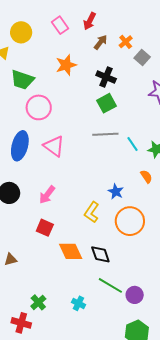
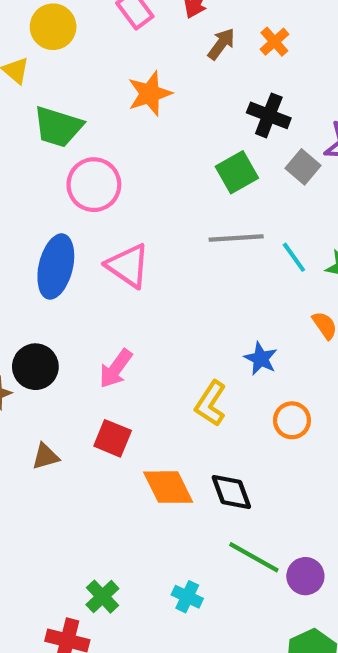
gray square: (142, 58) -> (303, 167), moved
black cross: (106, 77) -> (269, 115), moved
orange circle: (130, 221) -> (292, 420), size x0.6
brown triangle: (10, 259) -> (45, 456), moved

